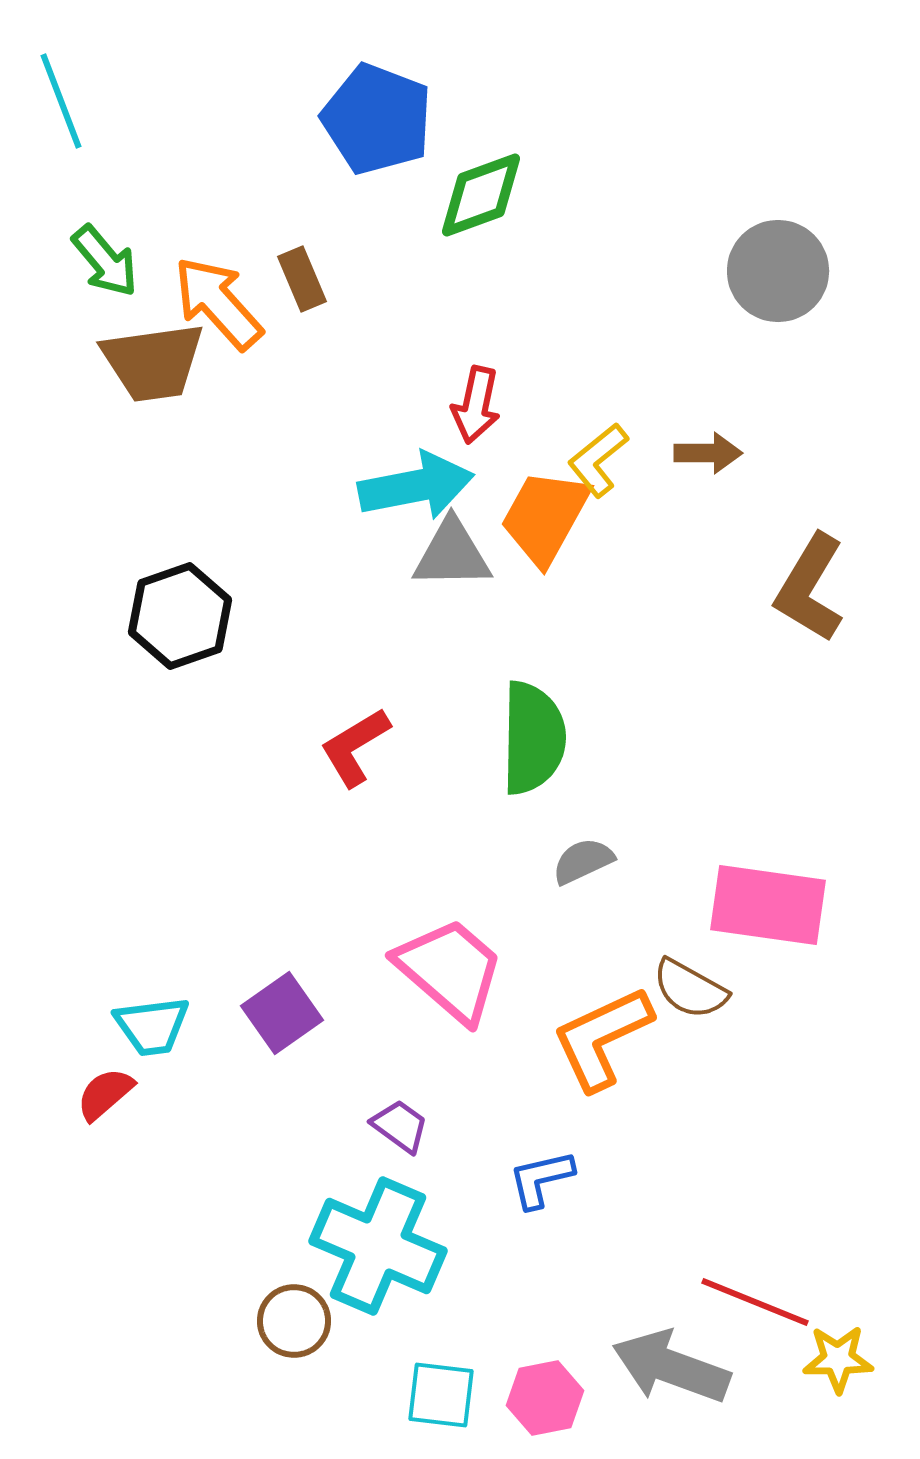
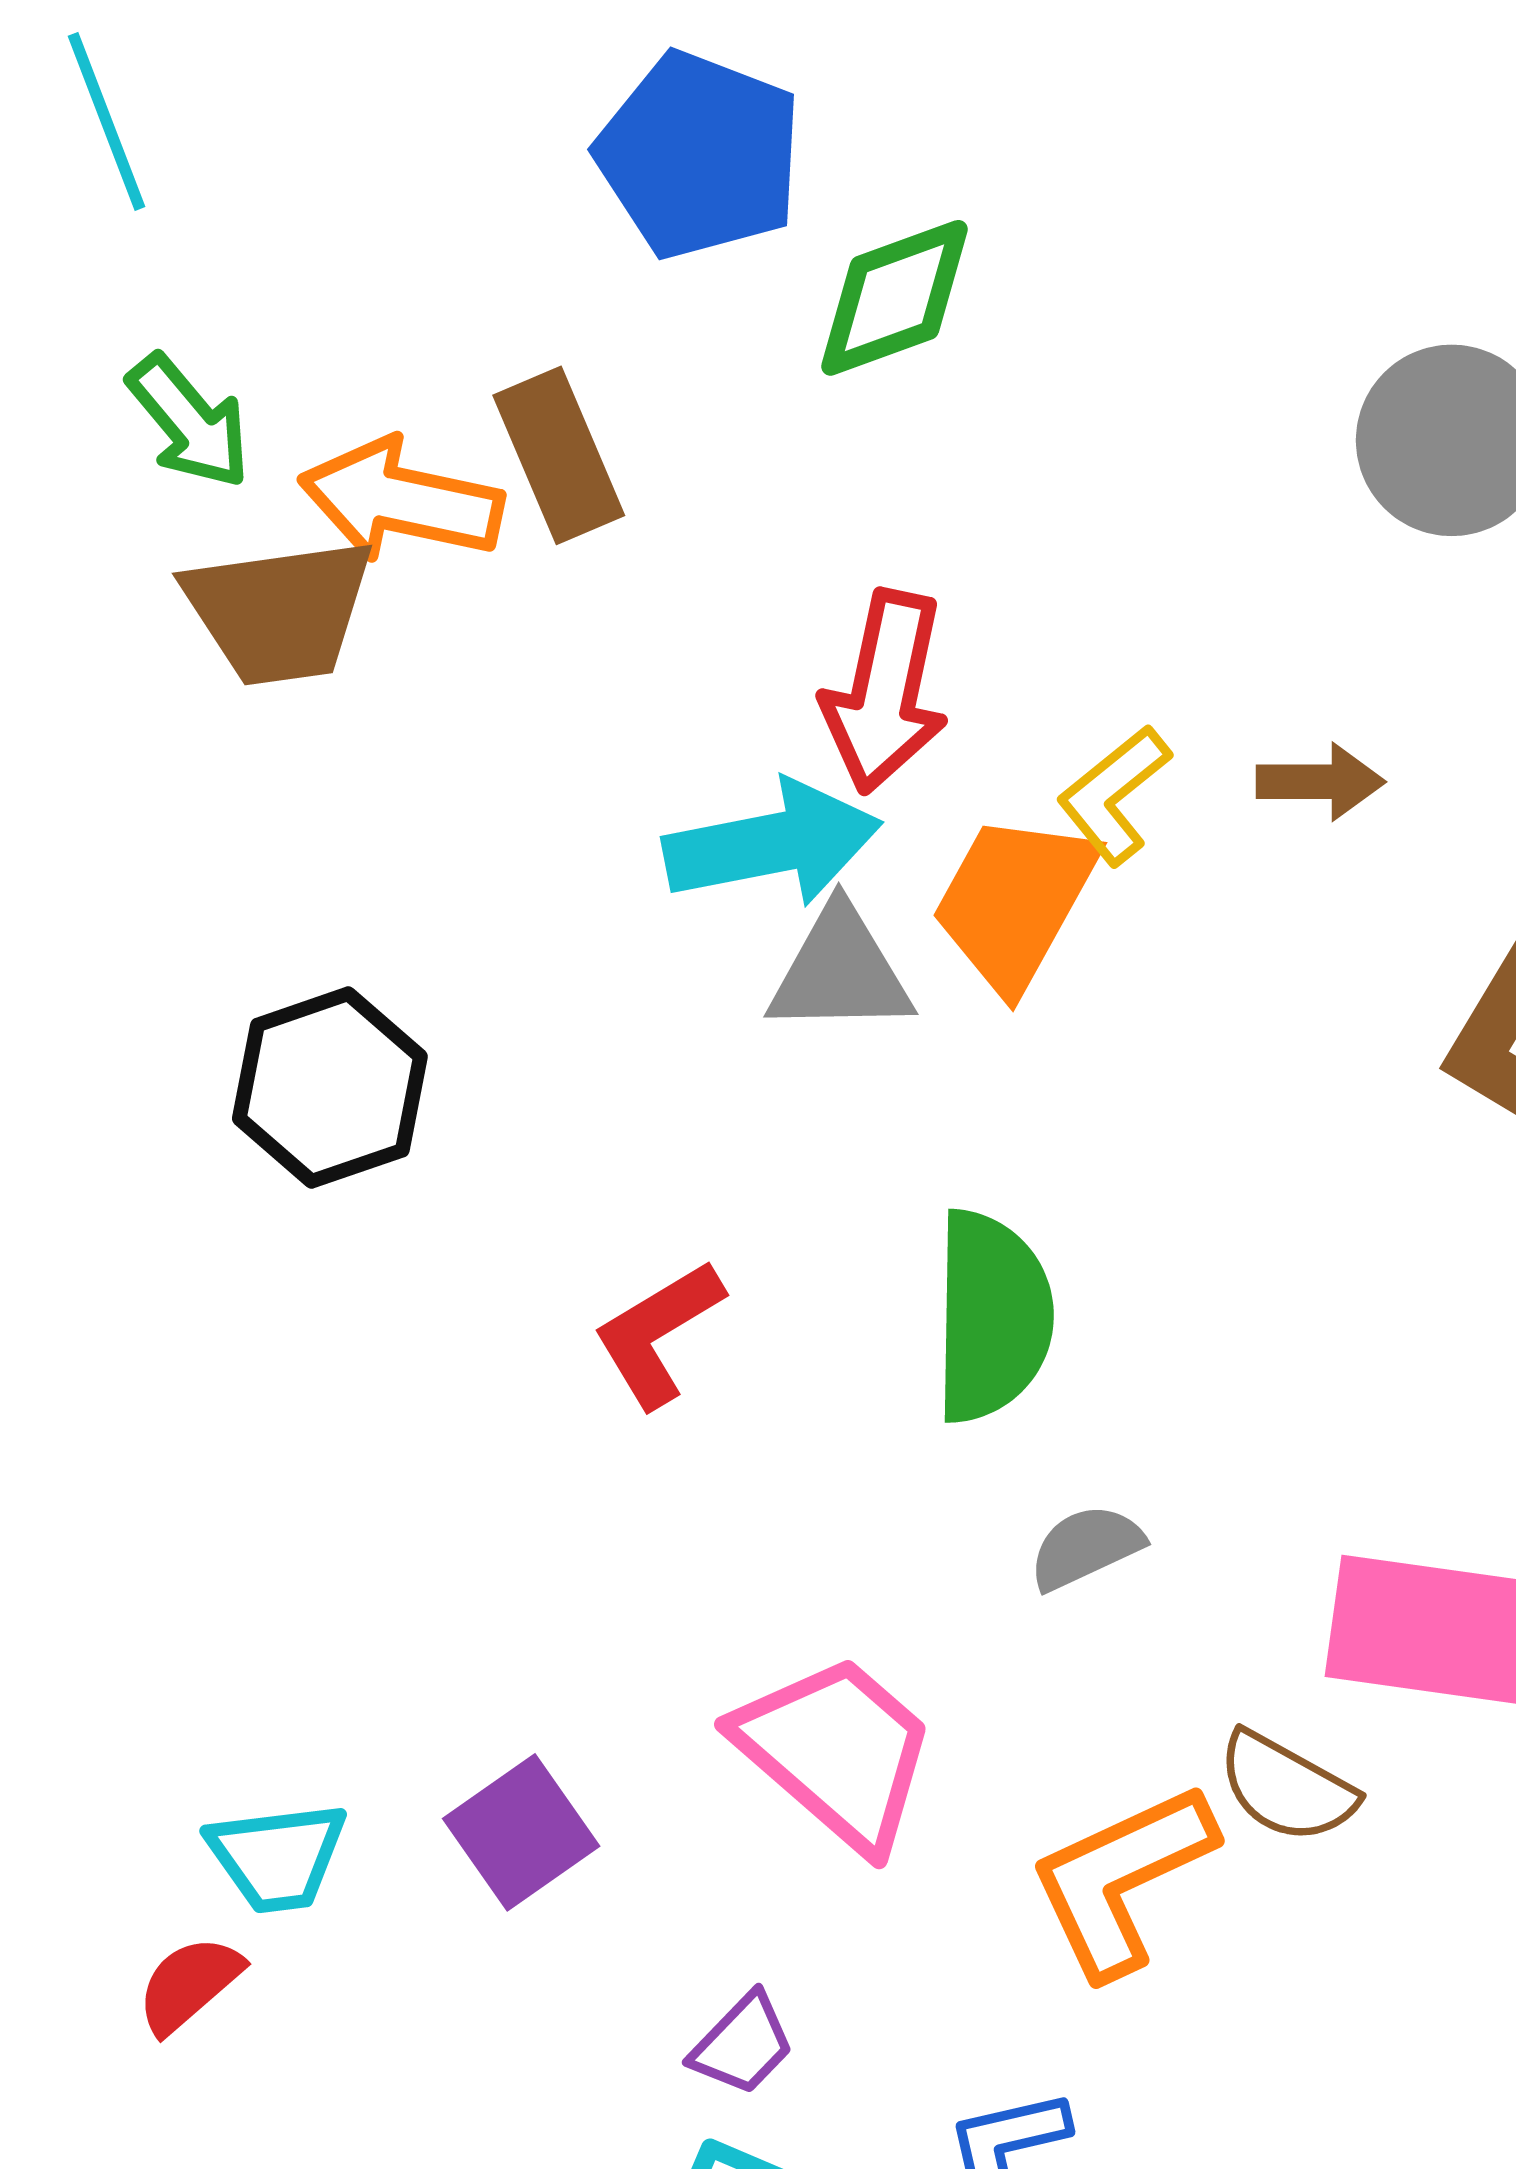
brown rectangle: (302, 279) -> (559, 455), size x1.4
orange arrow: (218, 303) -> (401, 500), turned -36
red arrow: (476, 405) -> (885, 692), size x1.4
purple trapezoid: (400, 1126) -> (743, 2044), turned 98

